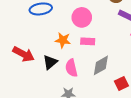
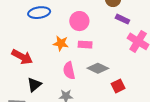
black triangle: (50, 62) -> (34, 85), moved
gray diamond: (101, 65) -> (98, 68), turned 55

